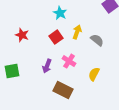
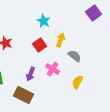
gray semicircle: (97, 40) -> (75, 56), moved
brown rectangle: (63, 90) -> (24, 95), moved

